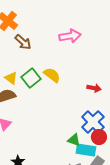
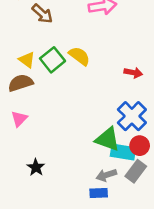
red circle: (99, 137) -> (140, 146), moved
green triangle: (74, 140) -> (108, 139), size x1.5

